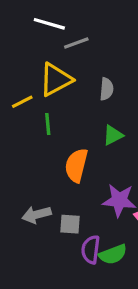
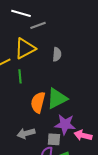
green triangle: (113, 135) -> (57, 98), moved, size x1.6
gray arrow: (37, 215) -> (26, 133), moved
gray square: (70, 224) -> (54, 139), moved

